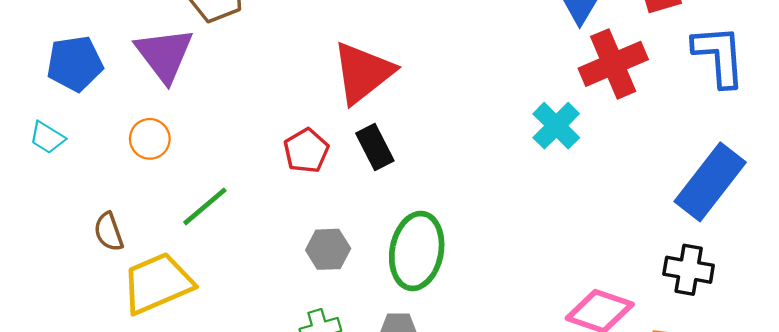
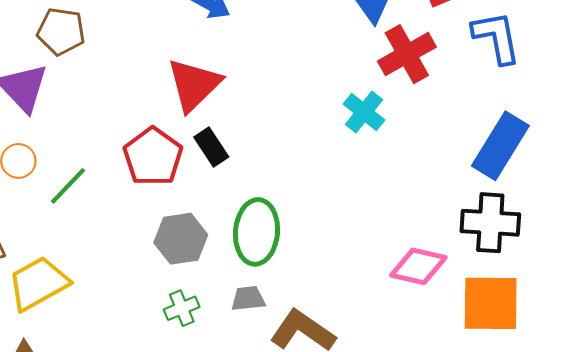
red pentagon: (306, 151) -> (153, 157), size x1.5
green line: (205, 206) -> (68, 186), moved
gray hexagon: (328, 249) -> (181, 239), size x1.4
black cross: (689, 270) -> (490, 223), size x1.4

